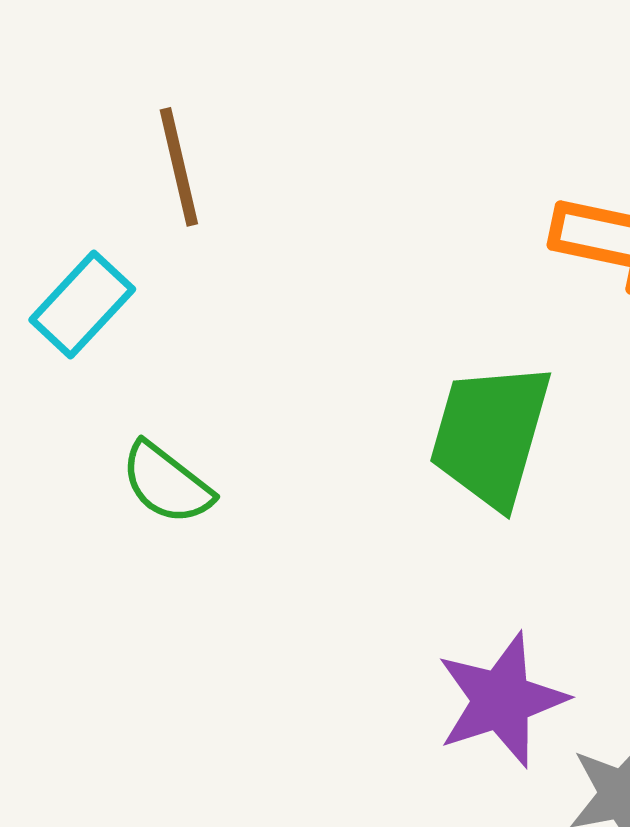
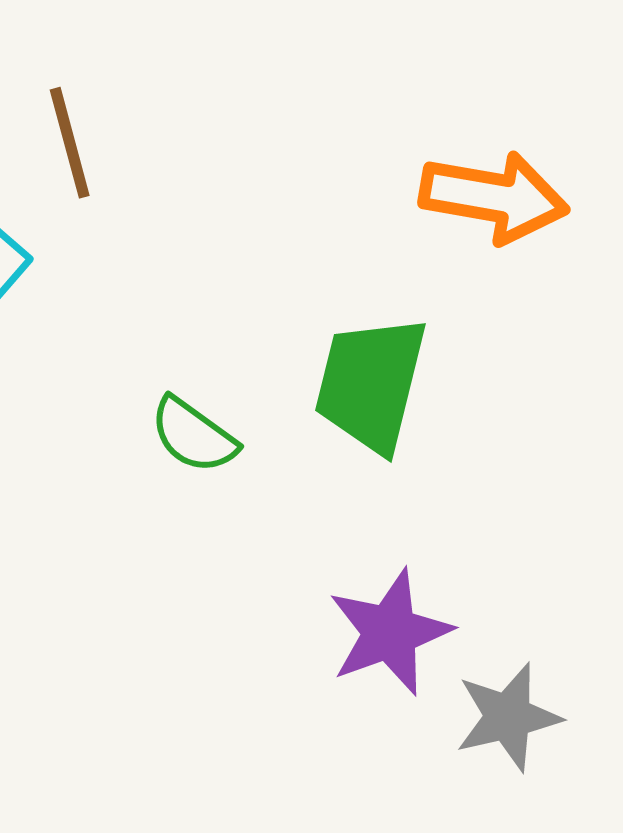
green semicircle: (167, 483) -> (194, 435), moved

